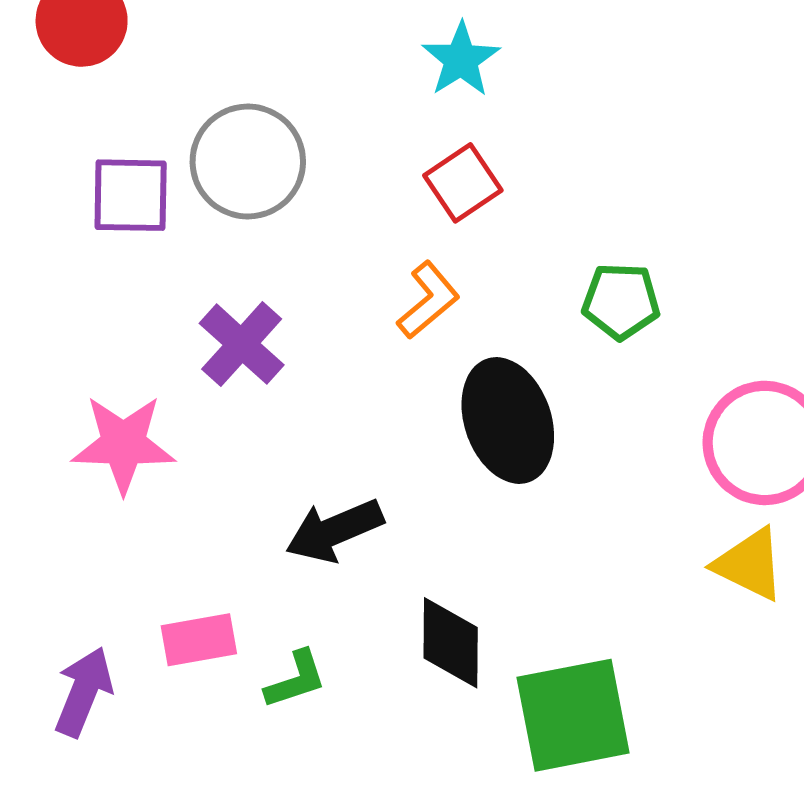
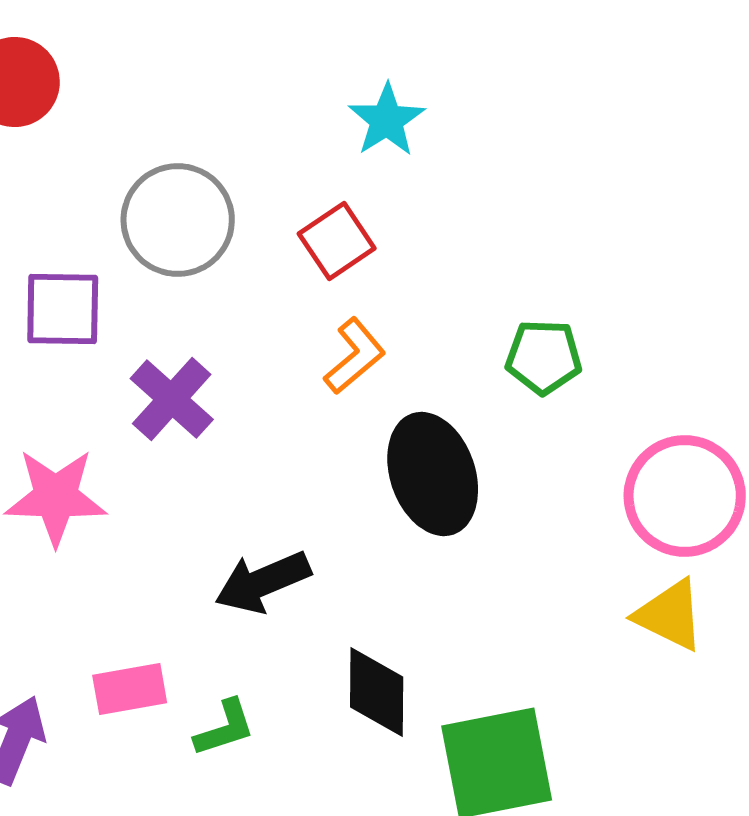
red square: (463, 183) -> (337, 241), moved
purple square: (131, 195) -> (63, 309), moved

